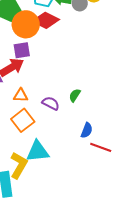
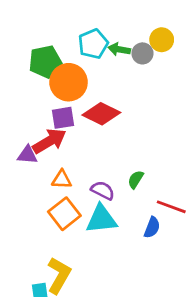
red diamond: (46, 20) -> (101, 114), moved
red line: (101, 147) -> (171, 207), moved
cyan triangle: (38, 151) -> (101, 219), moved

